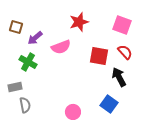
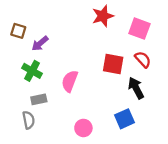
red star: (79, 22) -> (103, 16), moved
pink semicircle: (61, 47) -> (70, 81), moved, turned 132
gray rectangle: (15, 87) -> (39, 99), moved
blue square: (109, 104) -> (125, 119), turned 30

